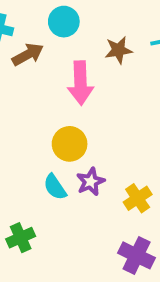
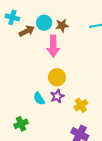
cyan circle: (64, 22) -> (44, 23), moved
brown star: (118, 50) -> (62, 25), moved
yellow circle: (70, 144) -> (57, 77), moved

